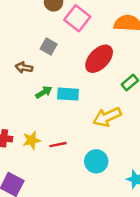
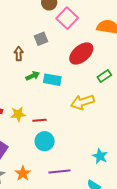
gray square: (49, 46) -> (41, 39), turned 32
brown arrow: (24, 67) -> (19, 54), turned 72
cyan circle: (96, 161) -> (45, 141), moved

